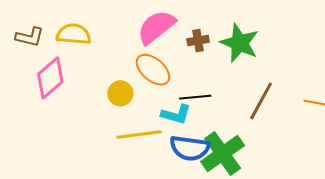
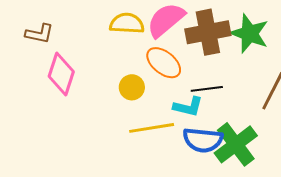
yellow semicircle: (74, 34) -> (127, 23), moved
brown cross: (198, 41) -> (208, 32), size x2.0
pink diamond: (50, 78) -> (61, 74), turned -30

